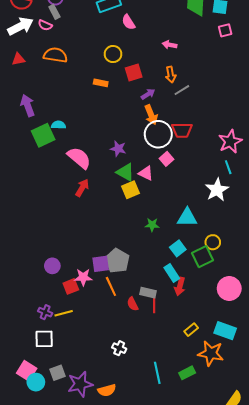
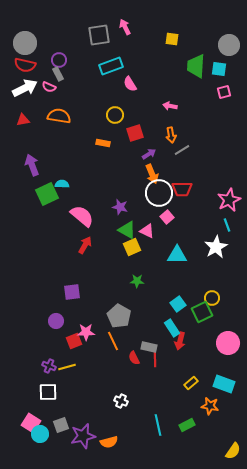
cyan triangle: (187, 218) -> (177, 255), moved
green star: (152, 225) -> (137, 281), moved
purple square: (101, 264) -> (72, 292), moved
orange star: (211, 353) -> (210, 406), size x0.7

